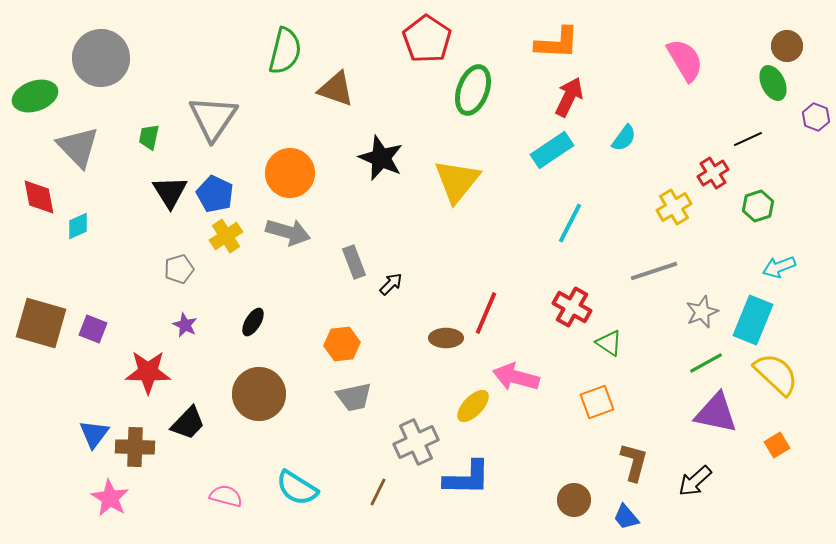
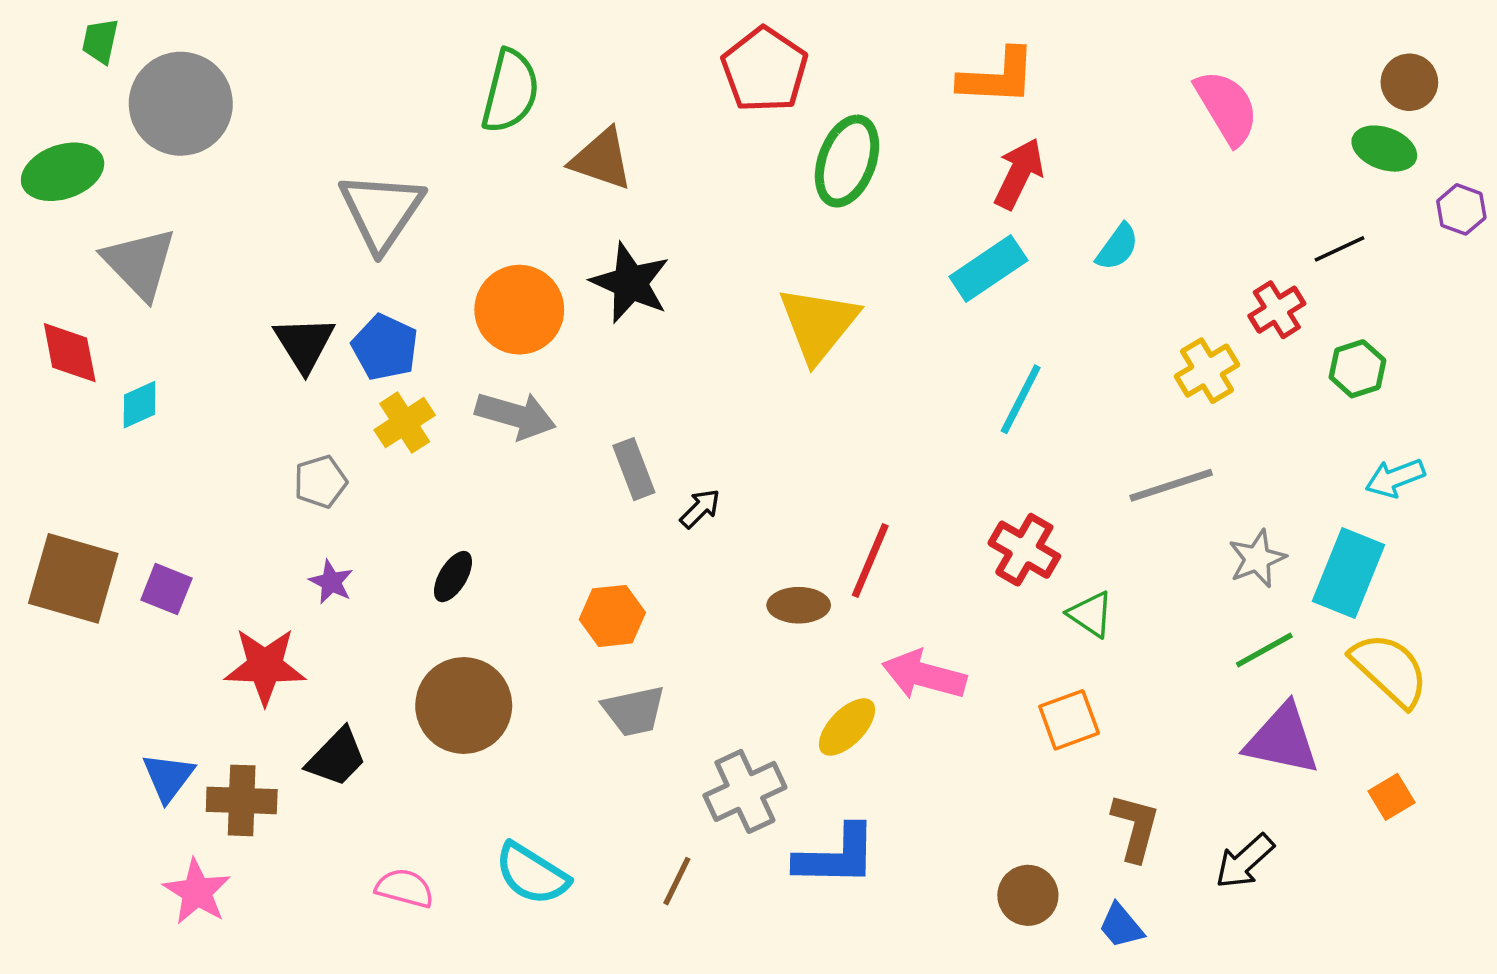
green ellipse: (773, 83) -> (1384, 149), turned -44
green trapezoid: (149, 137) -> (100, 41), moved
black star: (381, 158) -> (630, 283), moved

